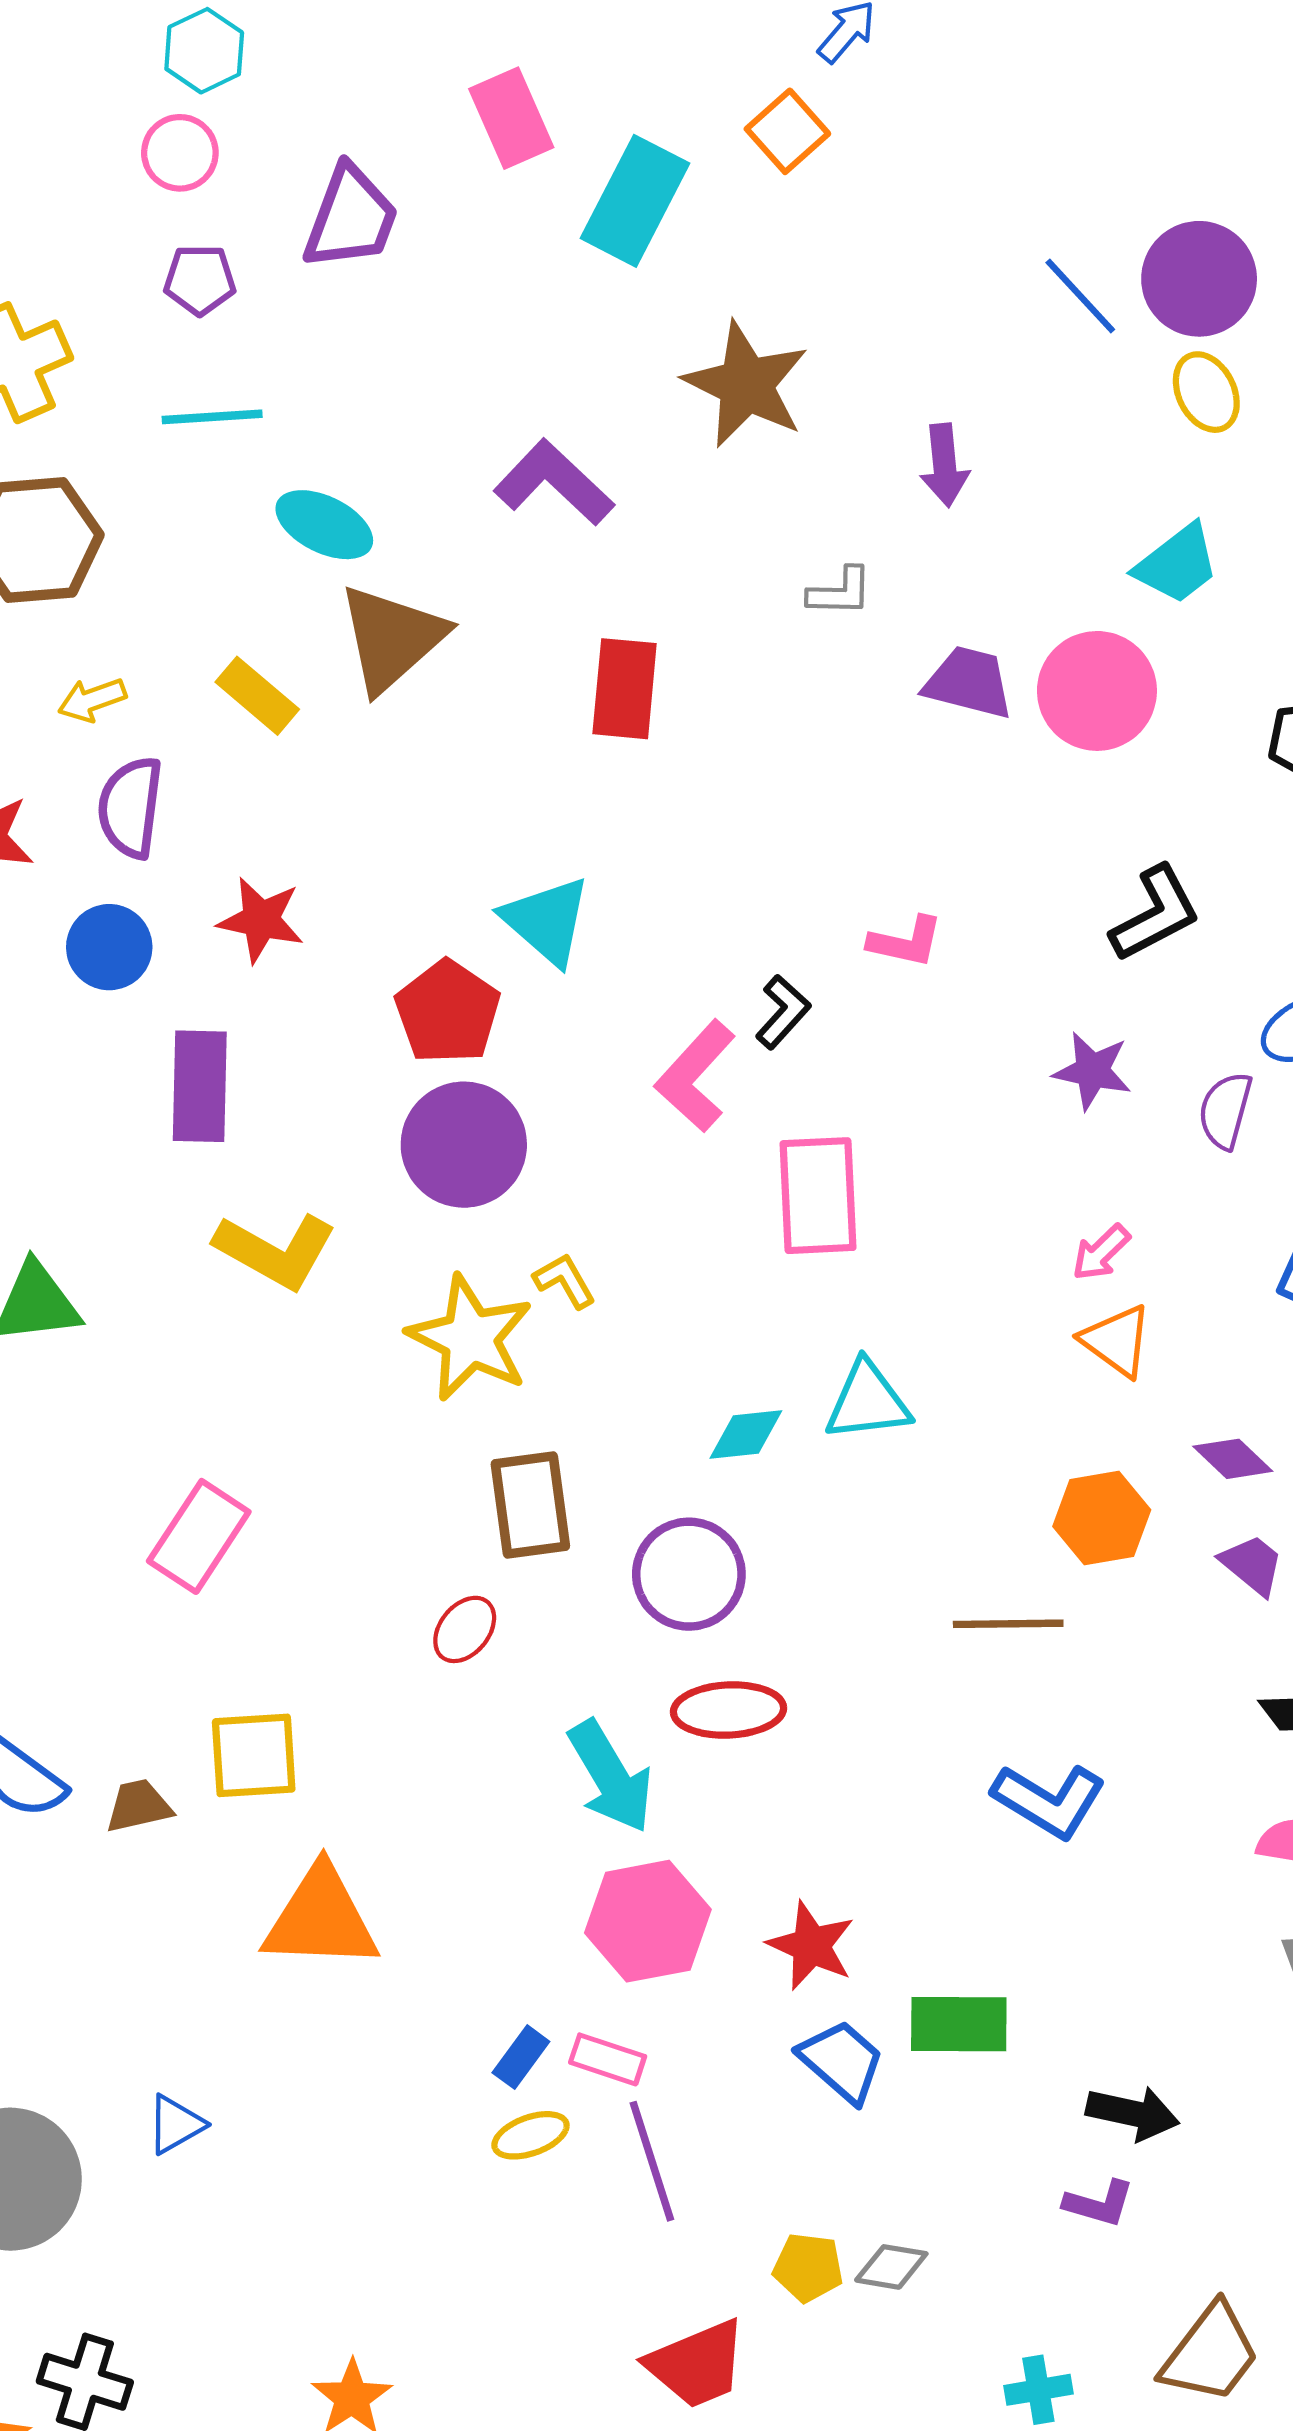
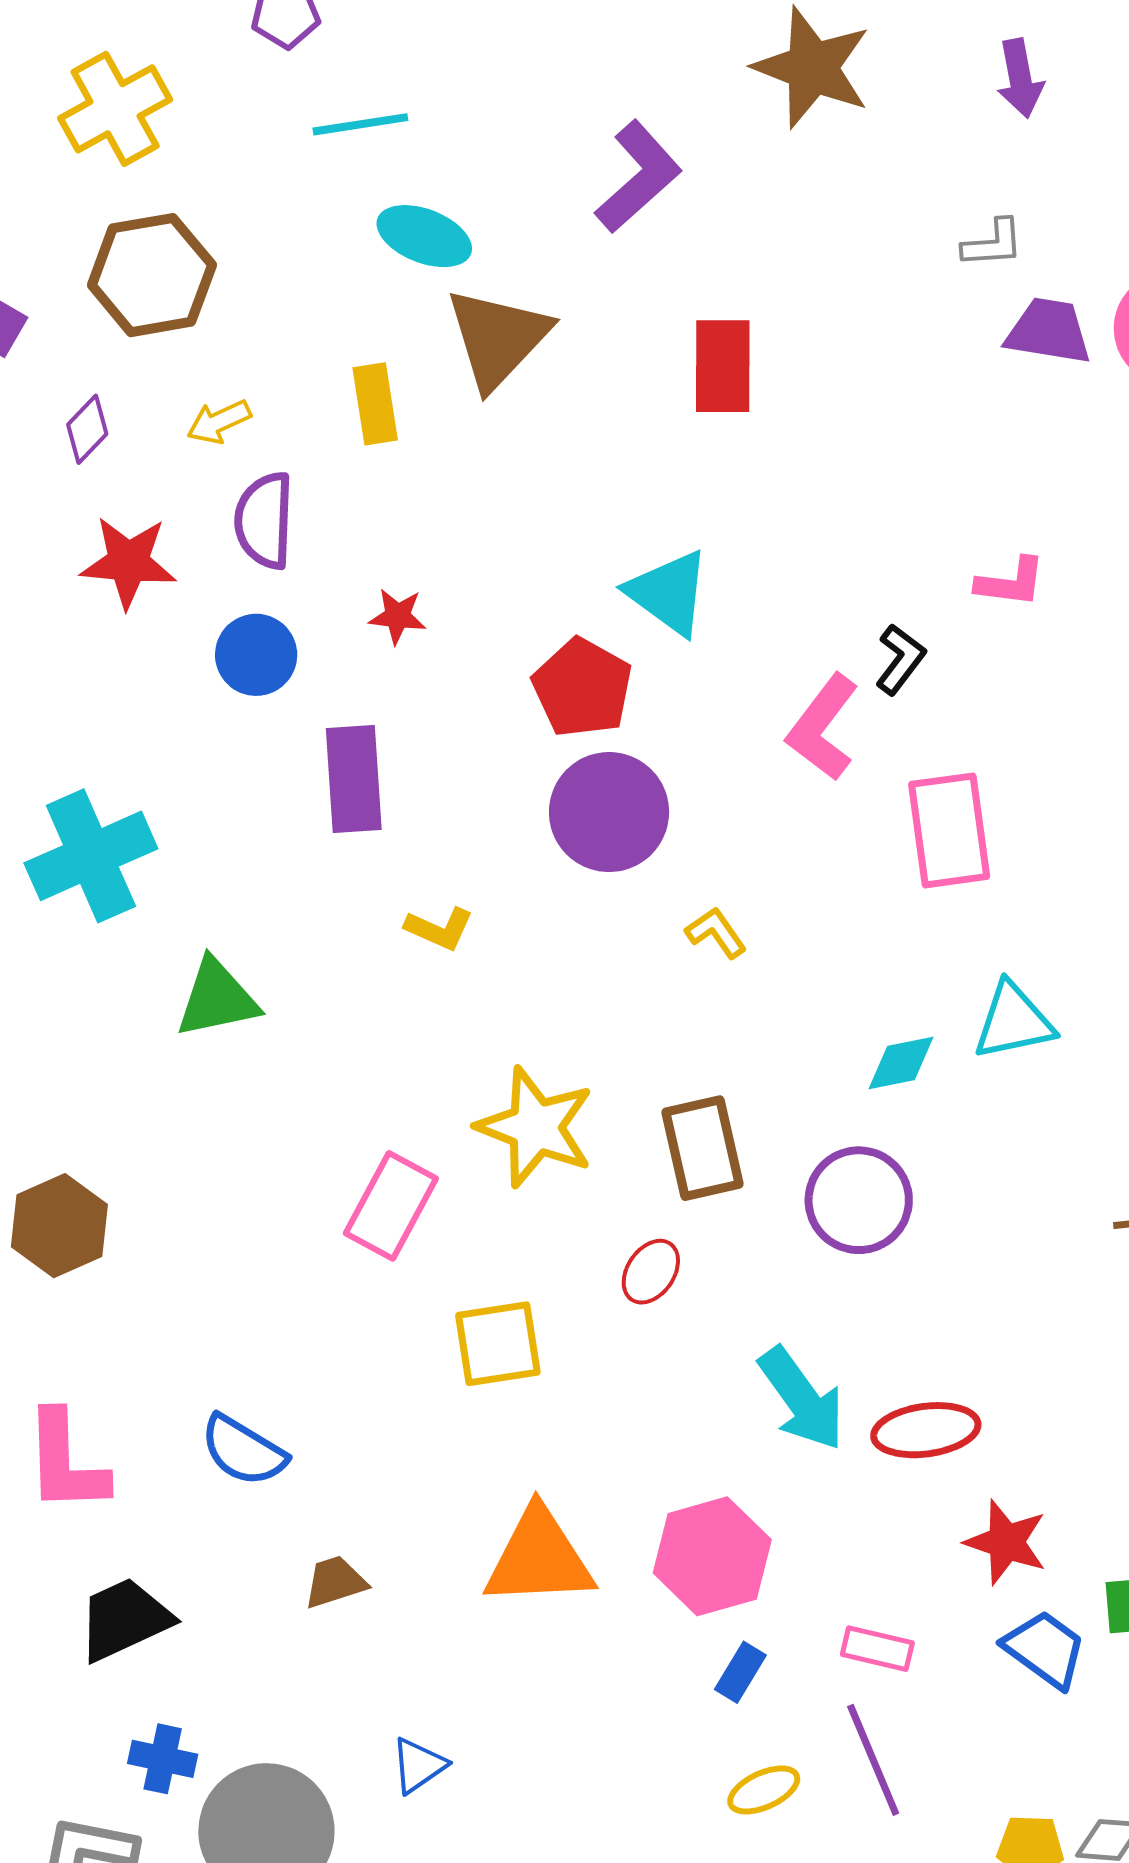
cyan line: (212, 417) -> (360, 124), moved
purple arrow: (945, 465) -> (1020, 78), moved
purple L-shape: (554, 483) -> (638, 177), turned 100
gray L-shape: (840, 592) -> (993, 243), moved
yellow rectangle: (257, 696) -> (375, 404), turned 46
red star: (261, 920) -> (398, 616), size x0.7
yellow L-shape: (275, 1251) -> (439, 929), size x0.6
yellow star: (470, 1338) -> (536, 1127), moved
red ellipse: (729, 1710) -> (926, 1430), moved
yellow square: (254, 1755) -> (498, 1344), moved
brown trapezoid: (139, 1806) -> (335, 1582), moved
pink hexagon: (648, 1921) -> (712, 1556), moved
pink rectangle: (608, 2059) -> (877, 1649), moved
yellow ellipse: (531, 2135) -> (764, 1790), moved

